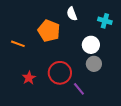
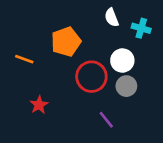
white semicircle: (72, 14) -> (112, 17), moved
orange pentagon: (49, 31) -> (66, 42), turned 30
red circle: (60, 73) -> (91, 77), moved

